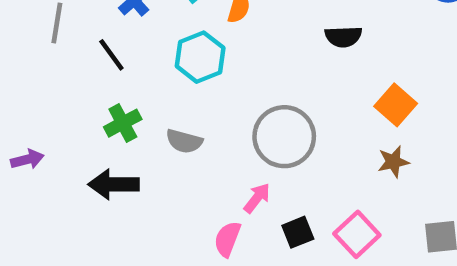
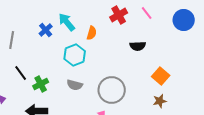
black line: (111, 55) -> (21, 73), moved
gray semicircle: (184, 141) -> (75, 85), moved

